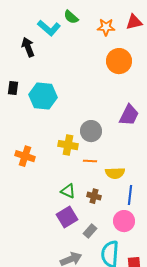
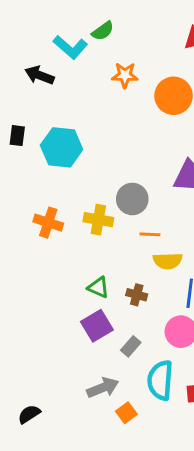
green semicircle: (71, 17) -> (103, 31), turned -77
orange star: (106, 27) -> (125, 75), moved
black arrow: (28, 47) -> (39, 75), turned -48
orange cross: (25, 156) -> (48, 223), moved
orange line: (90, 161) -> (150, 234), moved

